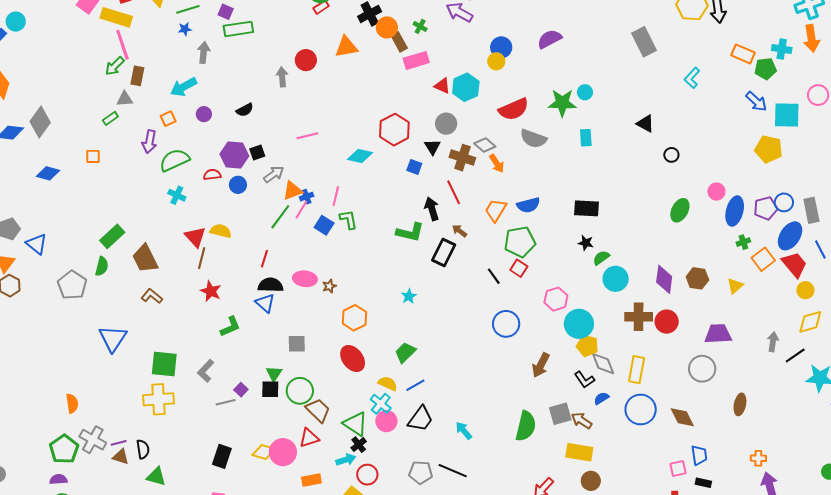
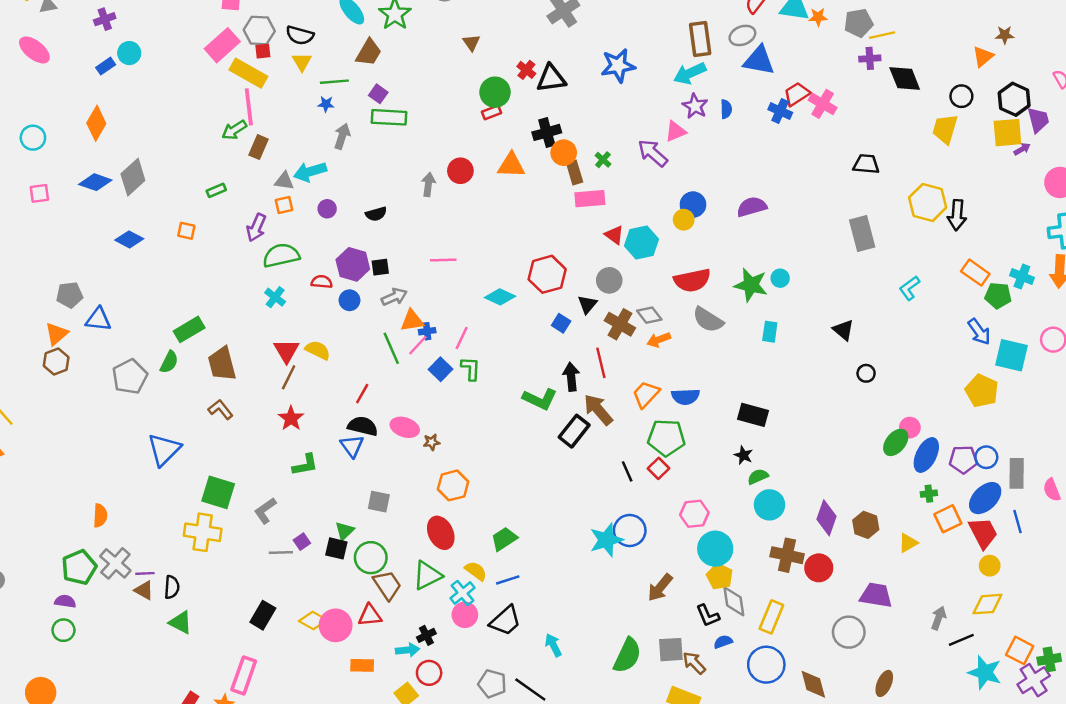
gray triangle: (125, 99) -> (284, 181), moved
orange arrow: (497, 163) -> (659, 340), turned 90
green ellipse: (680, 210) -> (896, 442), moved
green line: (280, 217) -> (391, 348), turned -72
brown arrow: (459, 231) -> (598, 410), size x1.8
blue triangle: (37, 244) -> (98, 319), turned -45
cyan star: (409, 296) -> (606, 540), moved, size x1.8
green triangle: (355, 424) -> (427, 575), moved, turned 48

